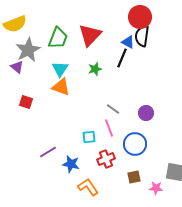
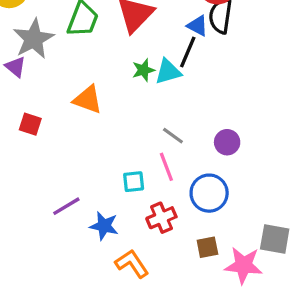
cyan triangle: (60, 69) -> (168, 72), moved, turned 42
pink star: (156, 188) -> (244, 265), size x1.6

